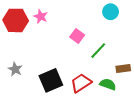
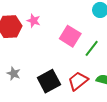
pink square: (77, 36) -> (70, 36), size x1.5

